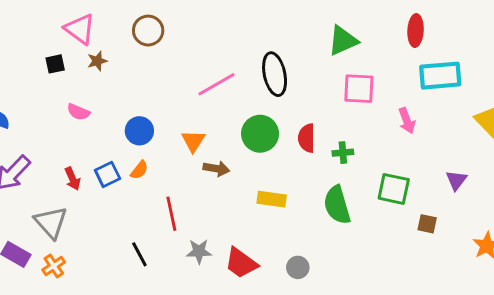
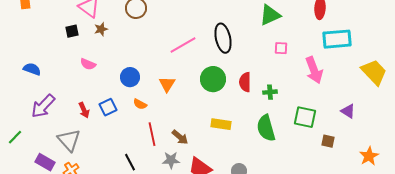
pink square: (359, 89) -> (281, 48), size x0.6
pink arrow: (407, 121) -> (314, 70), size x1.5
brown arrow: (216, 169) -> (180, 137), moved, turned 30
orange semicircle: (139, 170) -> (140, 104), moved, turned 80
purple triangle: (456, 180) -> (348, 111), turned -35

